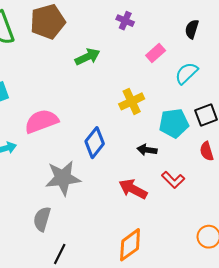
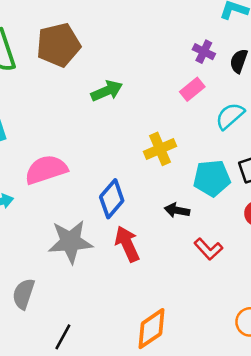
purple cross: (125, 21) -> (204, 52), moved
red arrow: (133, 189) -> (127, 244), moved, turned 36
gray semicircle: (42, 219) -> (24, 294), moved

